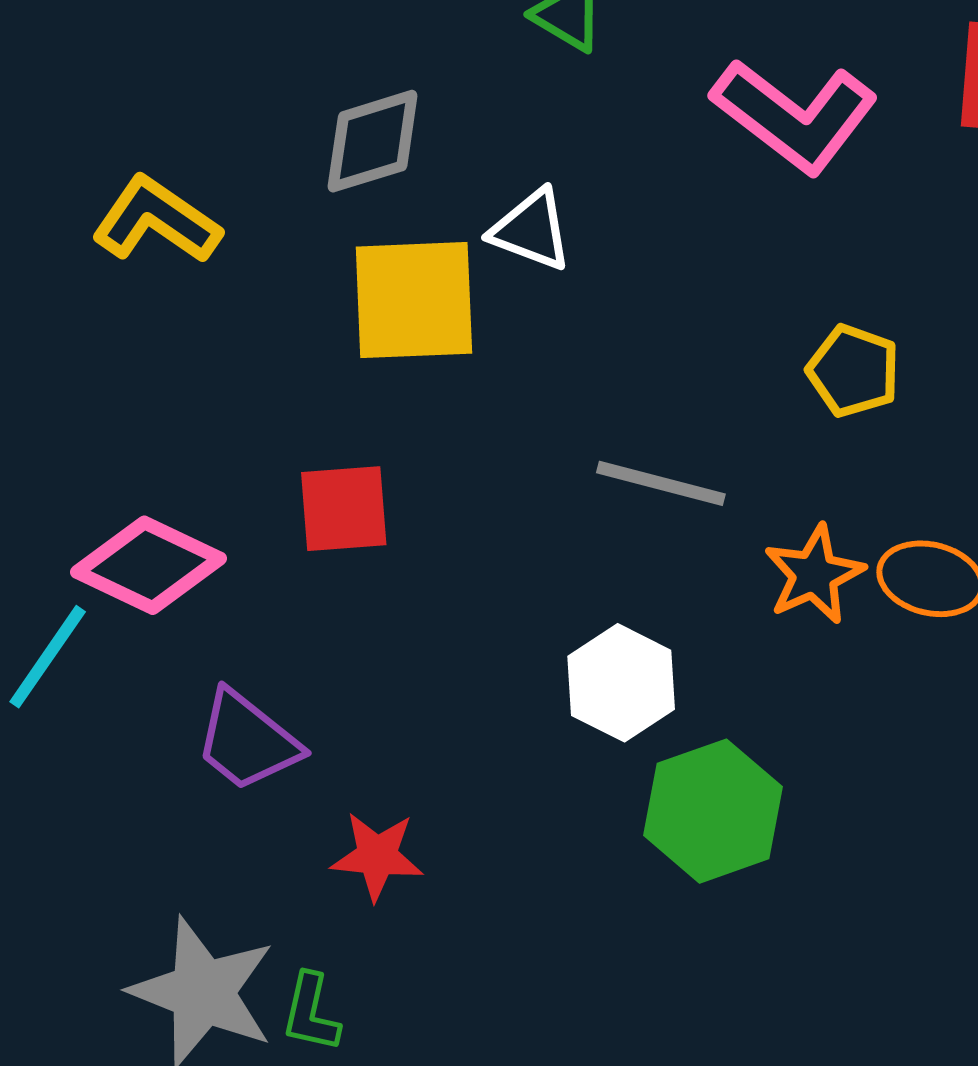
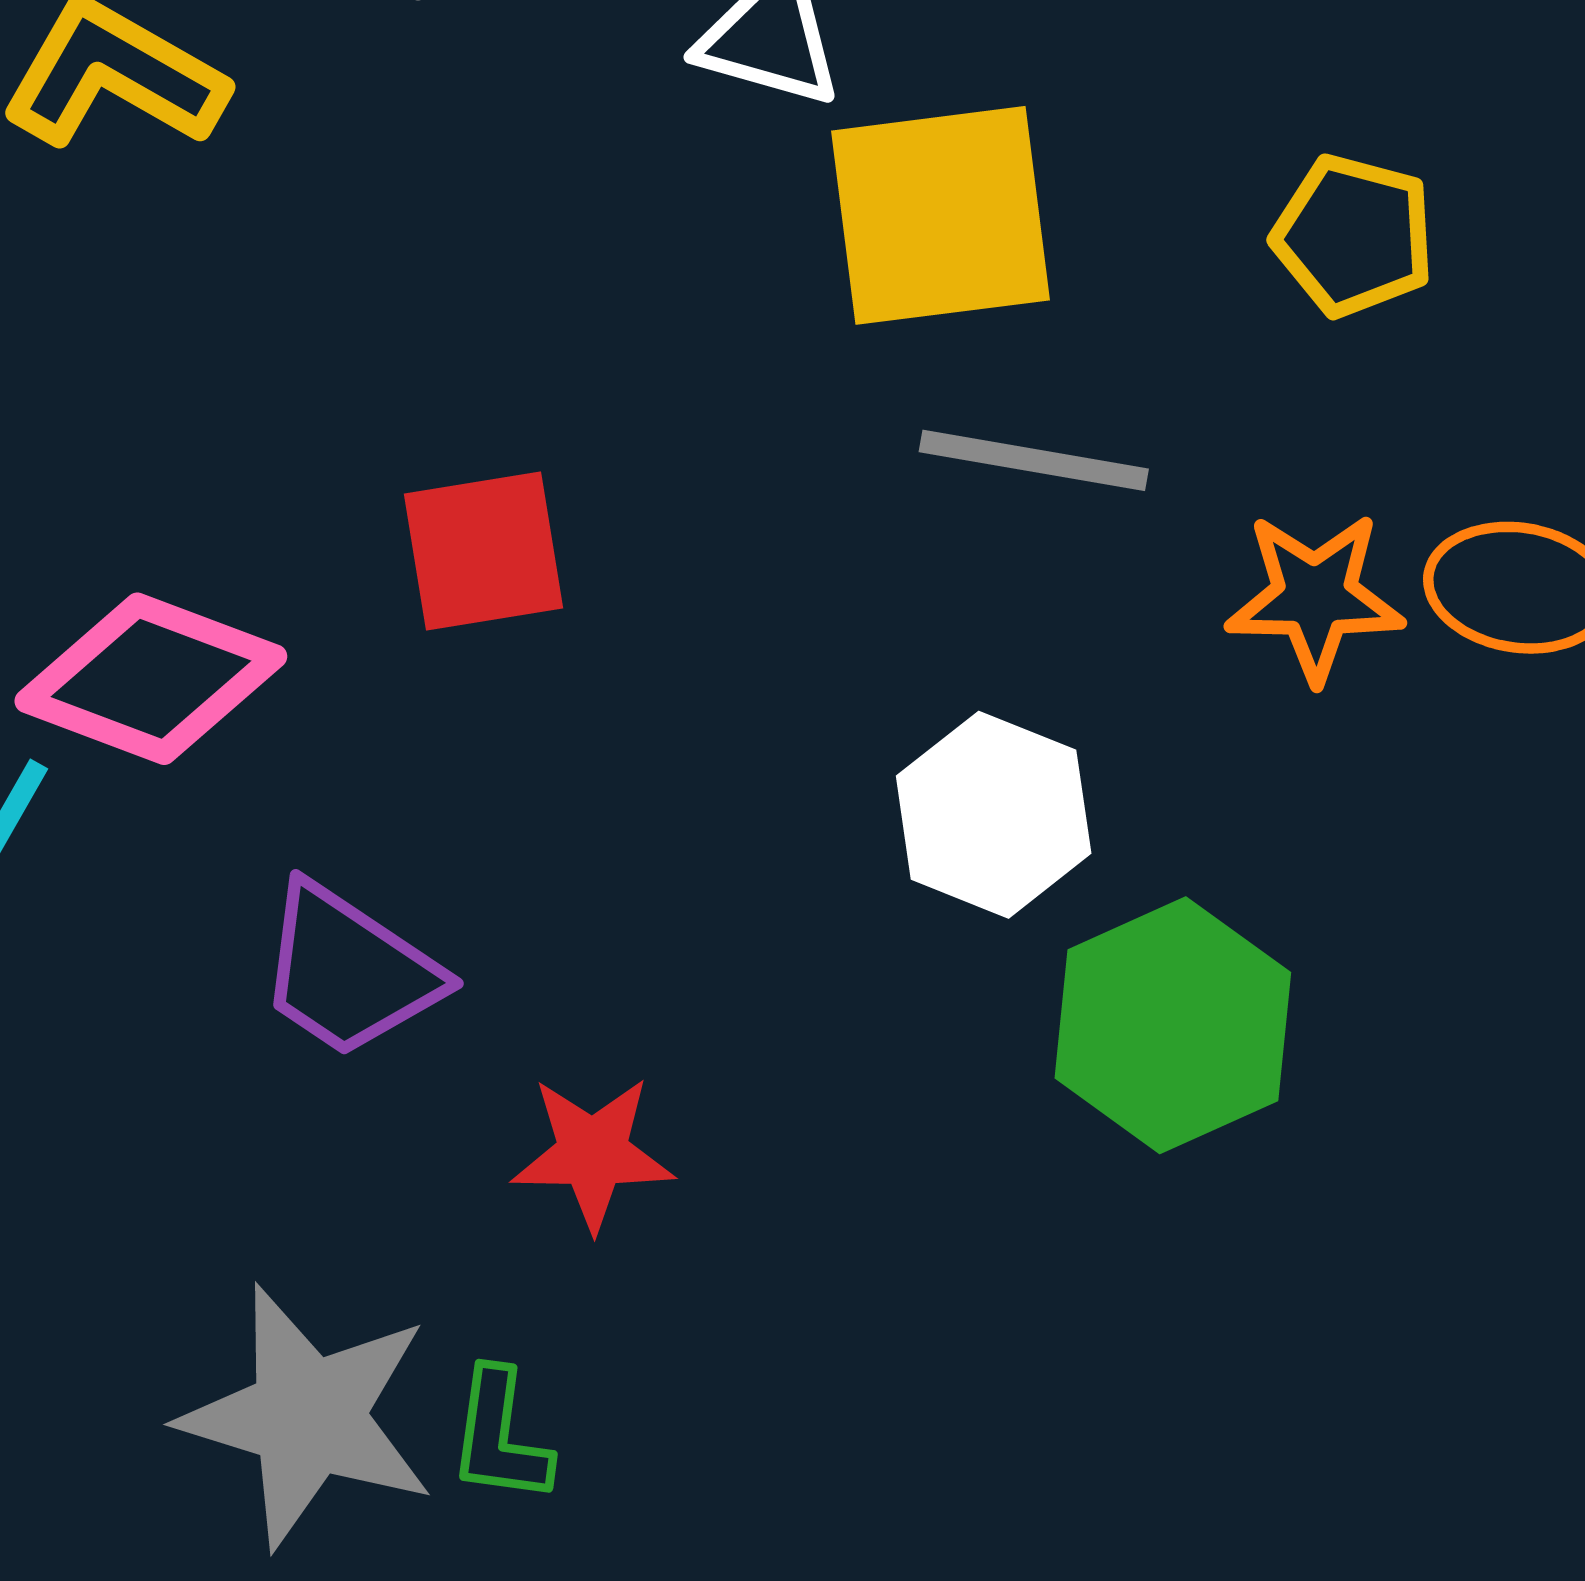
yellow square: (414, 300) -> (940, 215), moved
orange star: (814, 574) -> (1315, 597), turned 30

